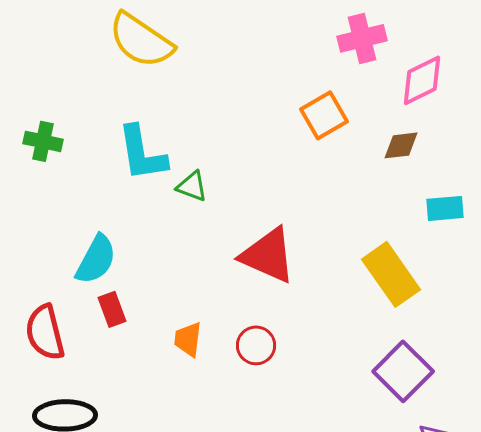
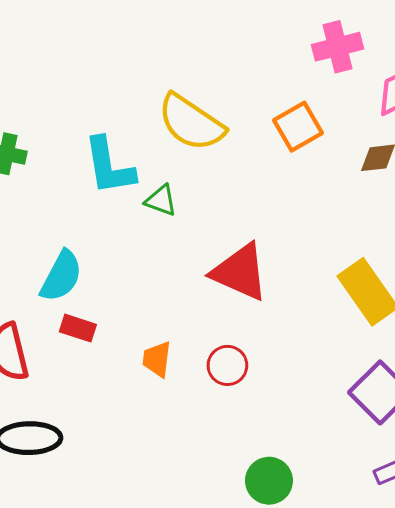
yellow semicircle: (141, 40) -> (191, 123), moved
red rectangle: (112, 309) -> (78, 328), turned -52

